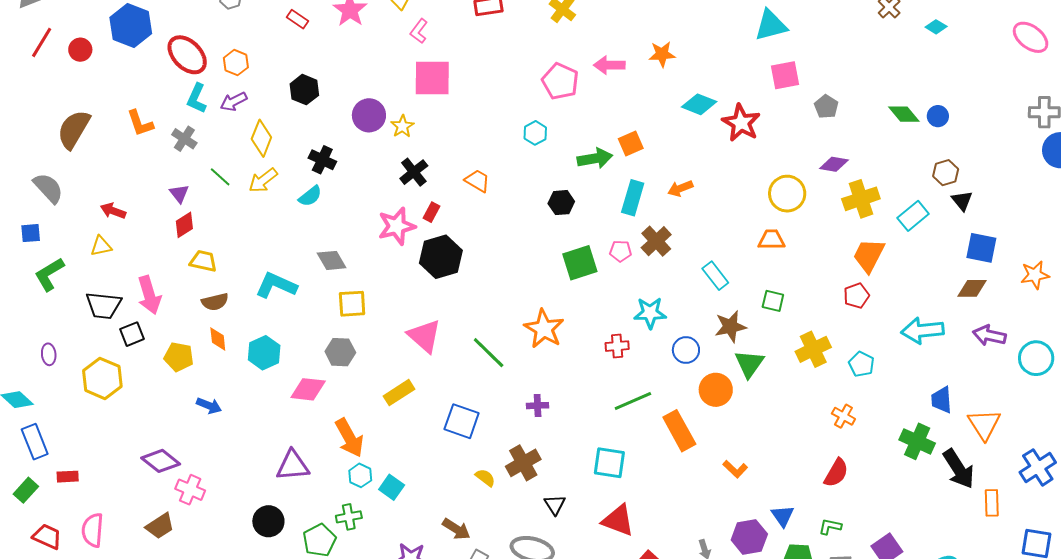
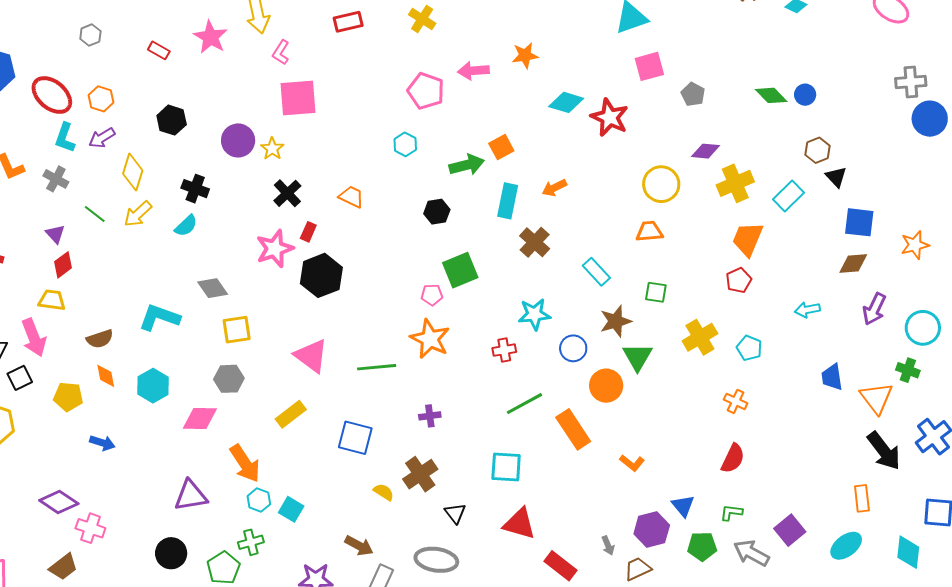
pink pentagon: (621, 251) -> (432, 295), moved
yellow trapezoid: (203, 261) -> (52, 300), moved
cyan arrow: (922, 331) -> (807, 310), size x0.6
purple arrow: (989, 335) -> (874, 309), turned -72
green line: (489, 353) -> (377, 367), turned -45
green cross: (917, 441) -> (908, 370), moved, size x0.7
black arrow: (959, 469) -> (884, 451), moved
orange rectangle: (992, 503) -> (862, 498), moved

